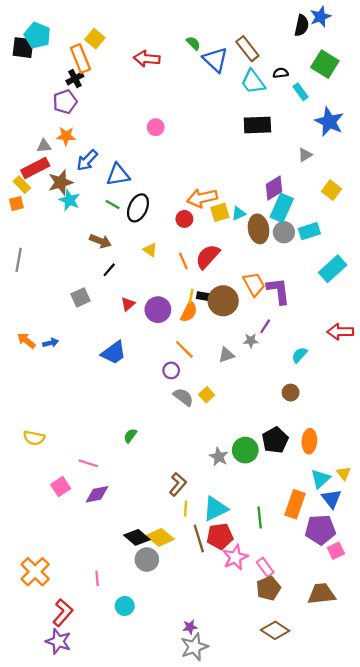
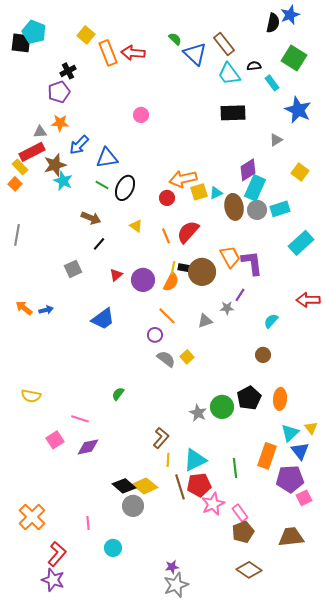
orange rectangle: (80, 59) -> (108, 53), moved
orange square: (16, 203) -> (15, 184), turned -32

